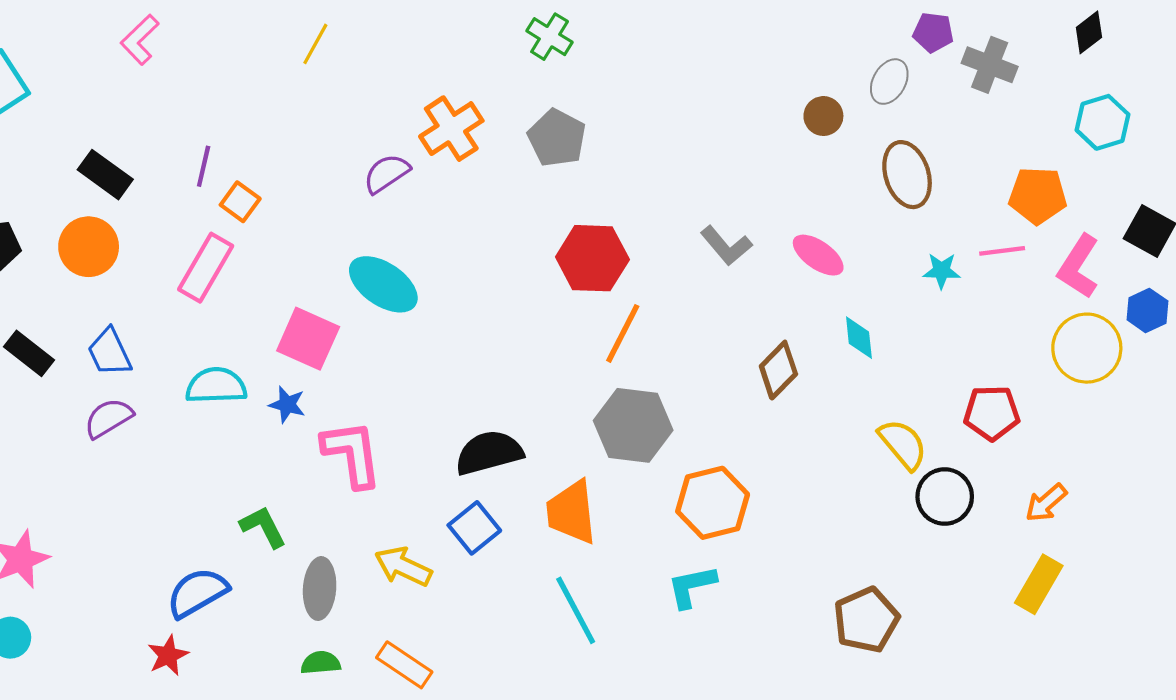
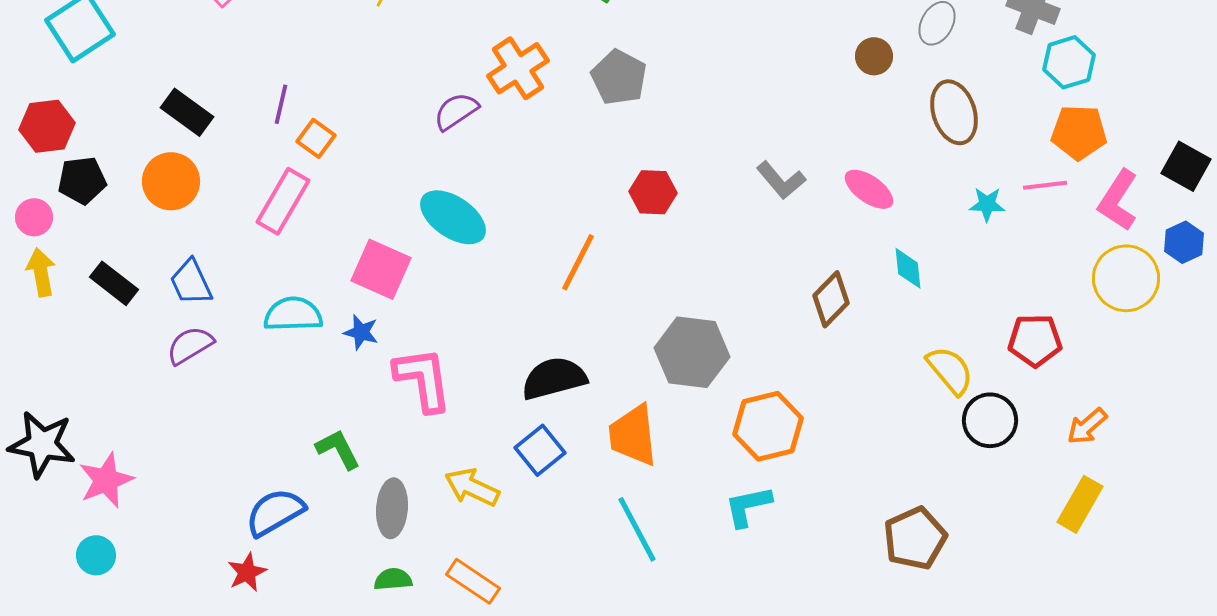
cyan hexagon: (1103, 122) -> (1069, 62), moved
red hexagon: (592, 258) -> (653, 192), size x0.7
orange line: (623, 333) -> (578, 262), moved

